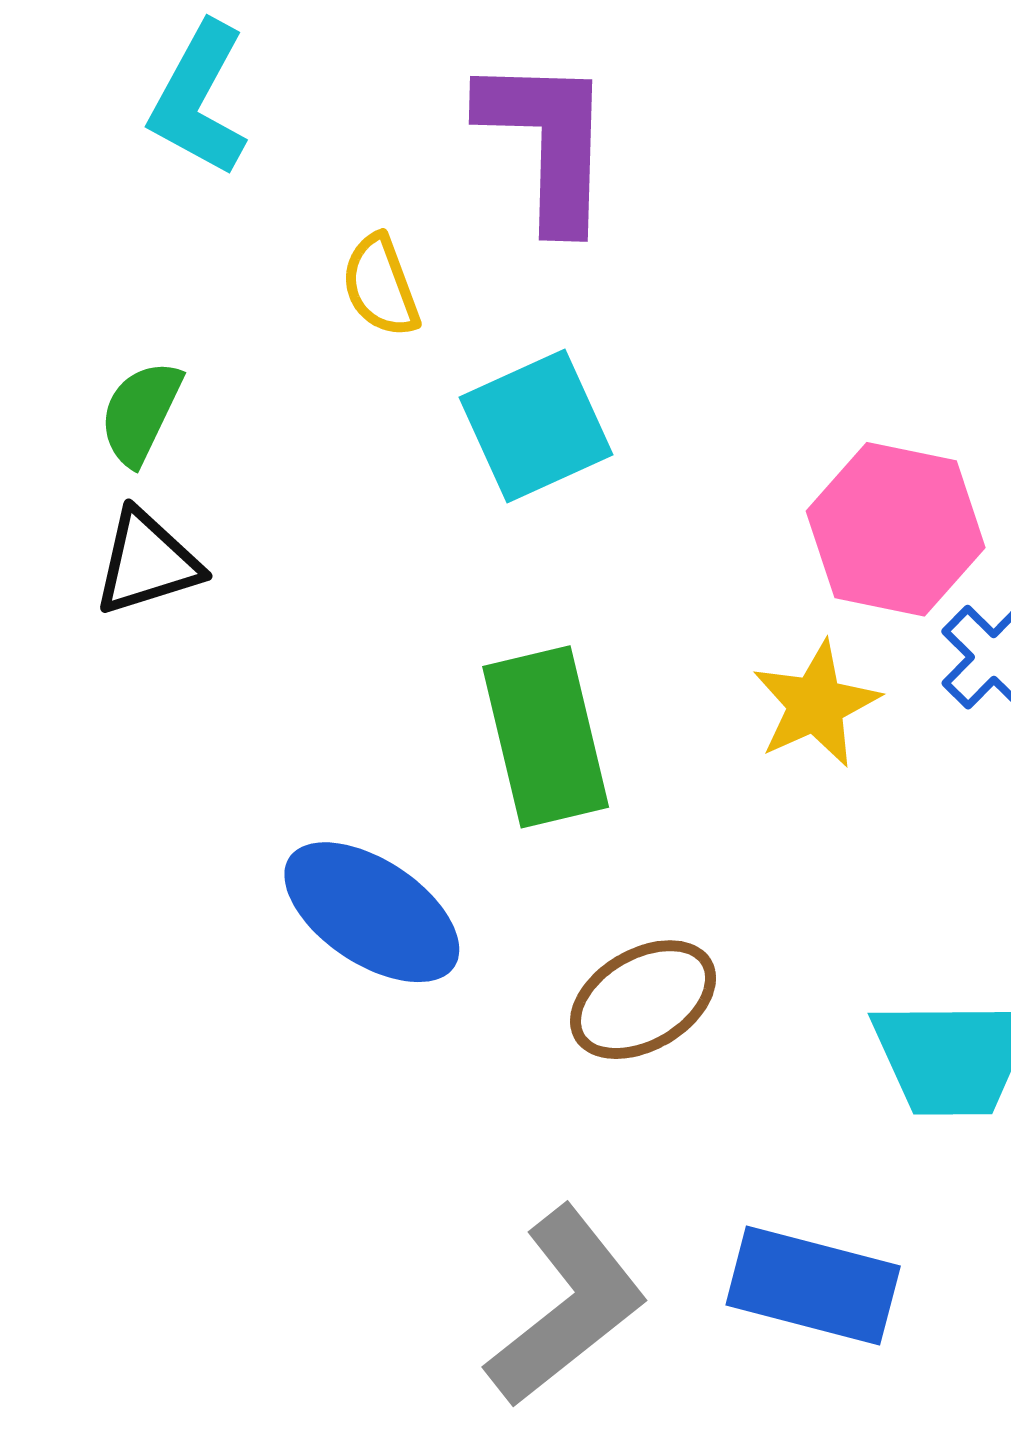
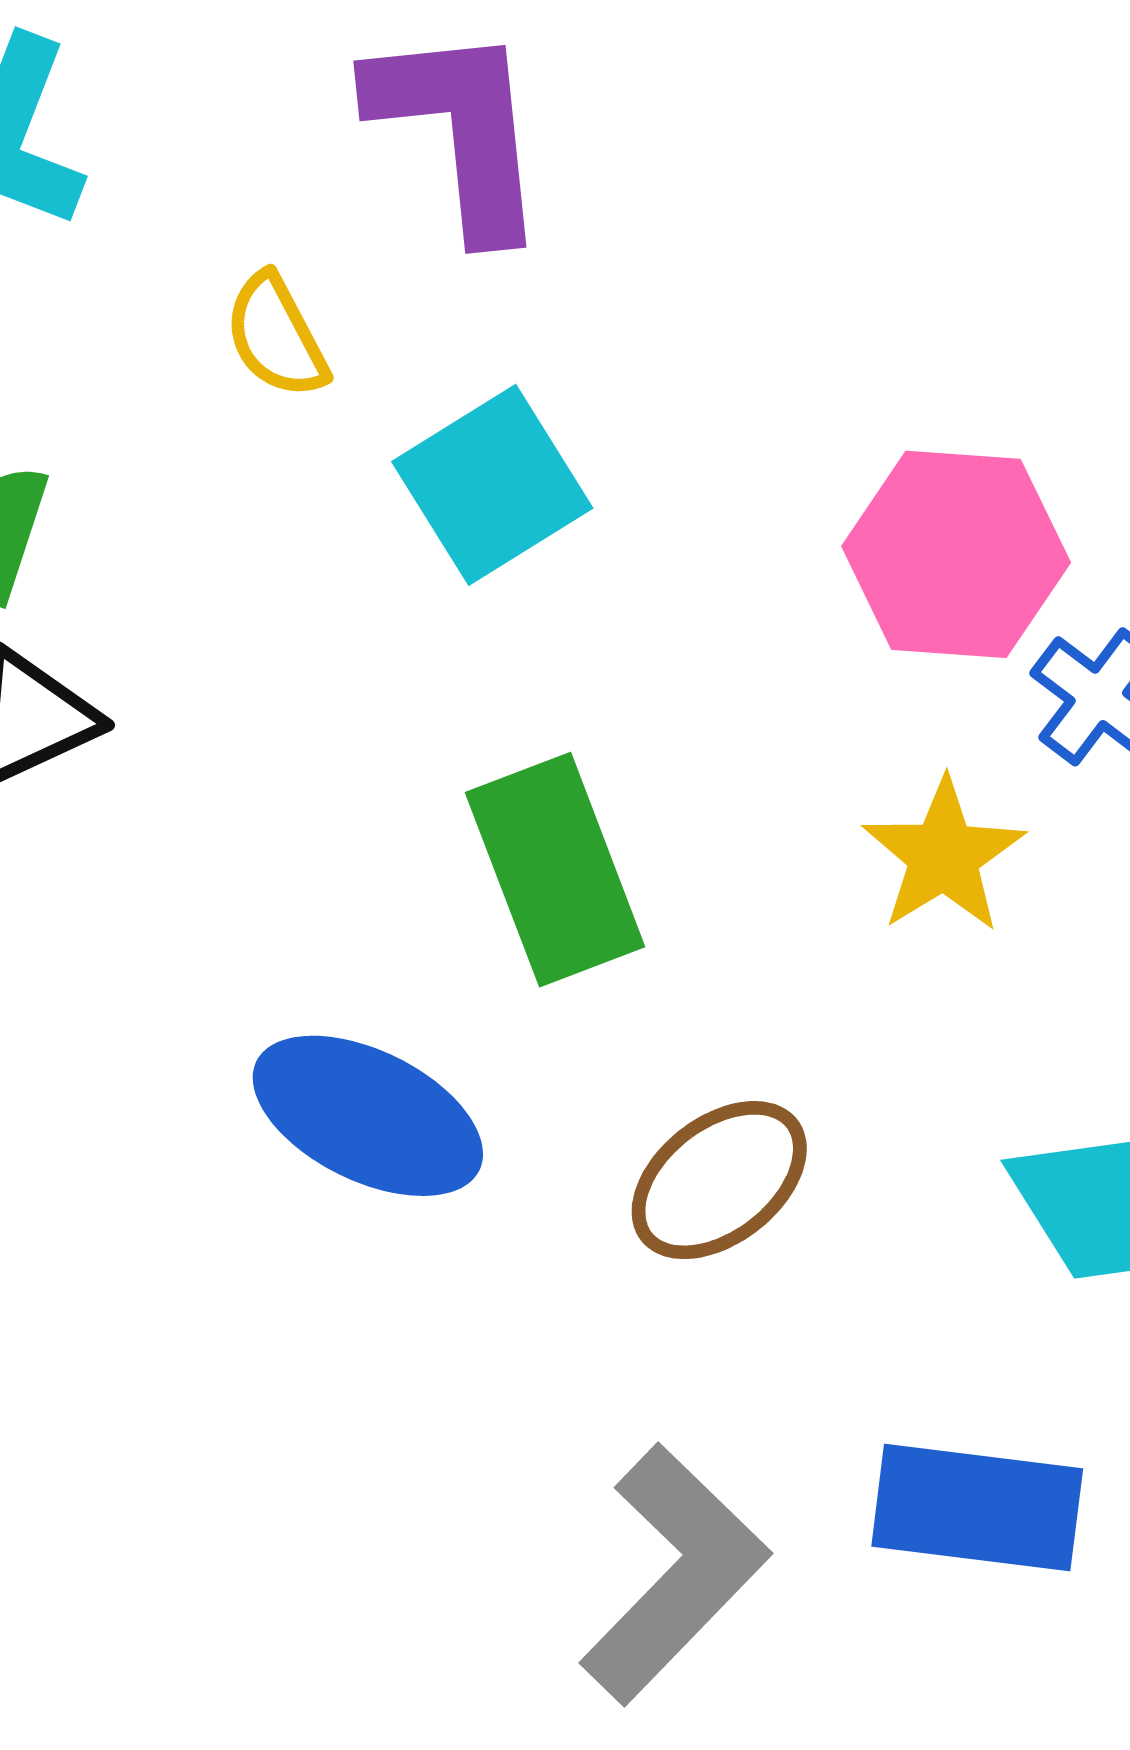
yellow star: (816, 704) -> (944, 856), moved

